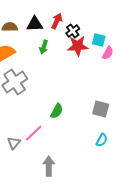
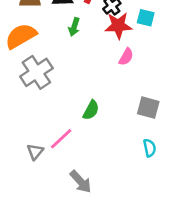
pink semicircle: (108, 53) -> (126, 57), moved
cyan semicircle: (102, 140) -> (150, 148), turned -40
gray arrow: (49, 166) -> (81, 182), turned 138

